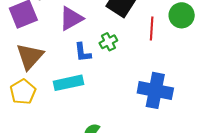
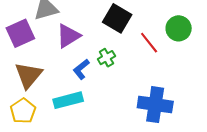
red line: (152, 28) -> (149, 43), turned -40
blue L-shape: (83, 52) -> (81, 69), turned 60

